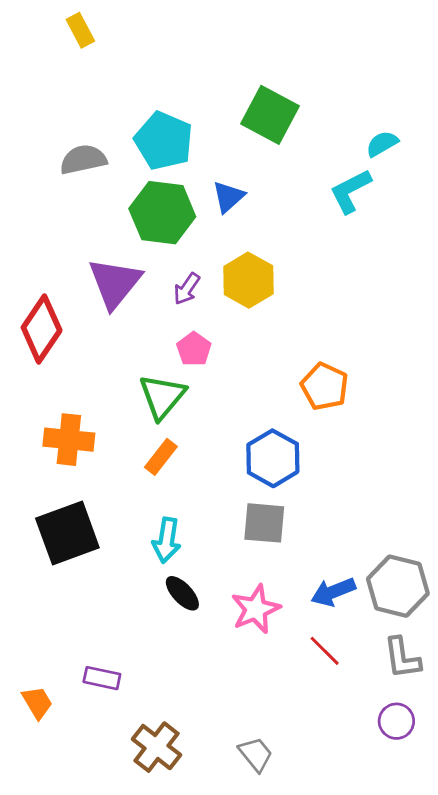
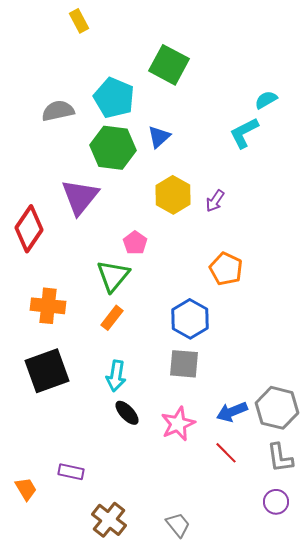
yellow rectangle: (80, 30) -> (79, 21), moved
green square: (270, 115) -> (169, 65), moved
purple arrow: (187, 289) -> (215, 201), moved

